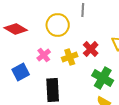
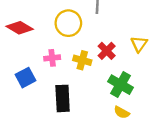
pink cross: (44, 55) -> (52, 58), turned 32
yellow cross: (70, 57) -> (82, 60), turned 35

